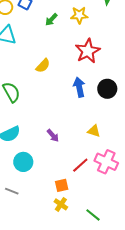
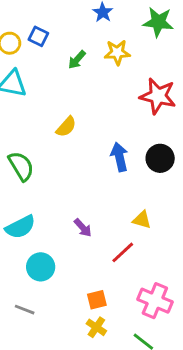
red star: (88, 51) -> (158, 96), moved, turned -30
pink cross: (106, 162) -> (155, 301), moved
red line: (80, 165) -> (123, 252), moved

